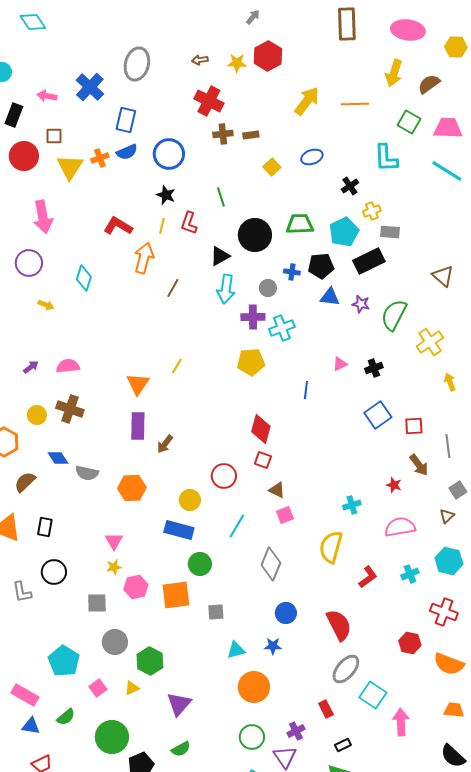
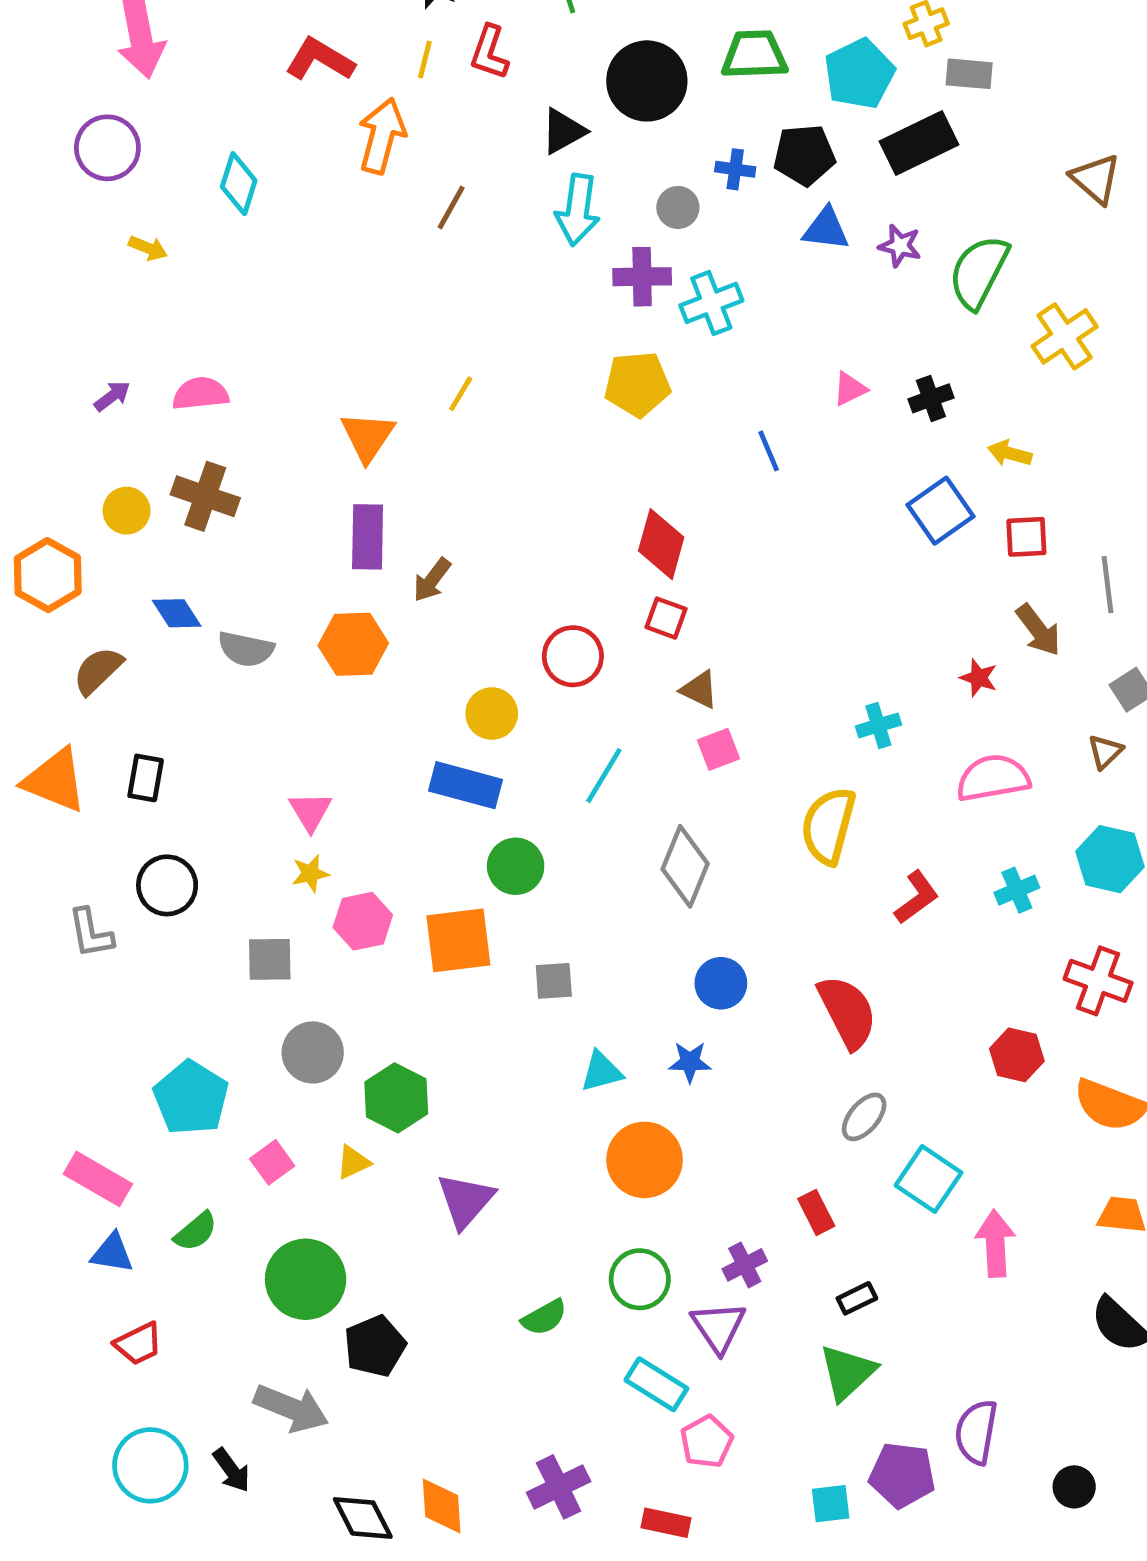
yellow arrow: (450, 382) -> (1010, 453), moved, turned -54
blue line: (306, 390) -> (769, 451), turned -30
orange hexagon: (132, 488) -> (353, 644), moved
gray ellipse: (346, 669) -> (864, 1117), size x0.7
green semicircle: (181, 749) -> (544, 1317), moved

